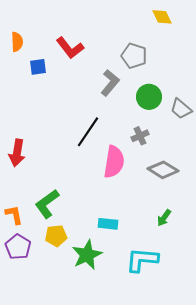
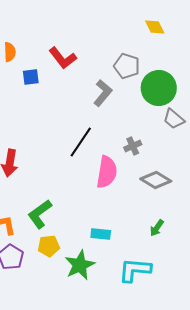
green circle: (149, 97) -> (159, 88), moved, size x1.4

